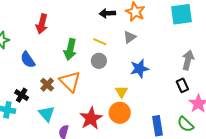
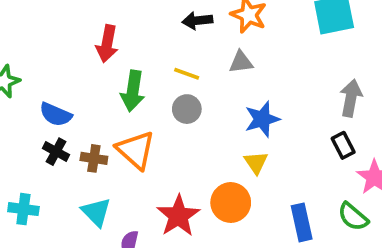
red arrow: (42, 24) -> (107, 44), moved
gray triangle: (130, 37) -> (241, 62), turned 32
blue semicircle: (28, 60) -> (56, 114), turned -30
brown cross: (47, 85) -> (94, 158), turned -32
yellow triangle: (122, 92) -> (256, 163), moved
black cross: (22, 95) -> (56, 152), moved

